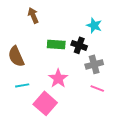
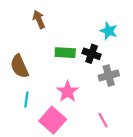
cyan line: (22, 85) -> (26, 100), turned -72
pink line: (97, 88) -> (103, 120), moved, turned 40

